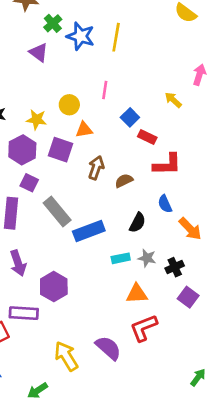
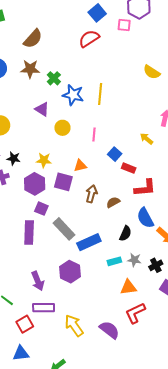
green cross: (53, 23) -> (54, 78), moved
yellow circle: (69, 105) -> (62, 128), moved
blue semicircle: (165, 204) -> (145, 218), size x1.5
purple arrow: (18, 263) -> (38, 281), moved
purple hexagon: (54, 287) -> (70, 272), moved
yellow arrow: (66, 356) -> (74, 325), moved

